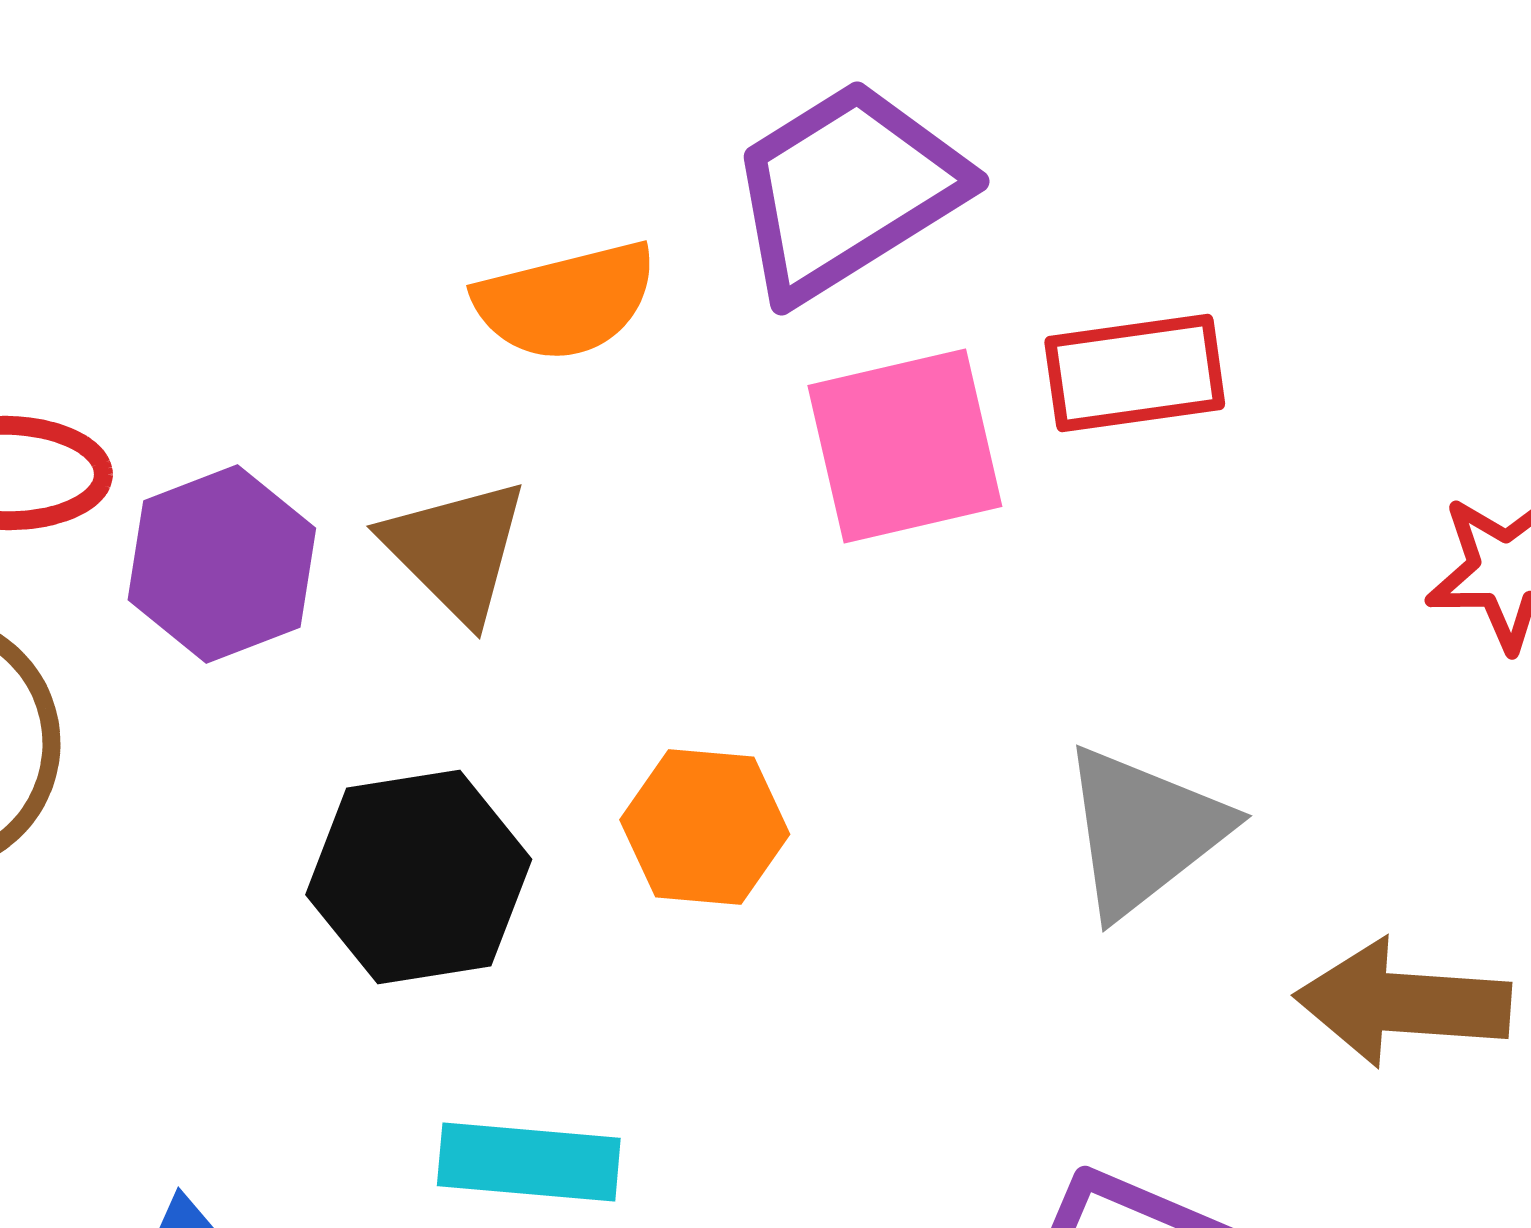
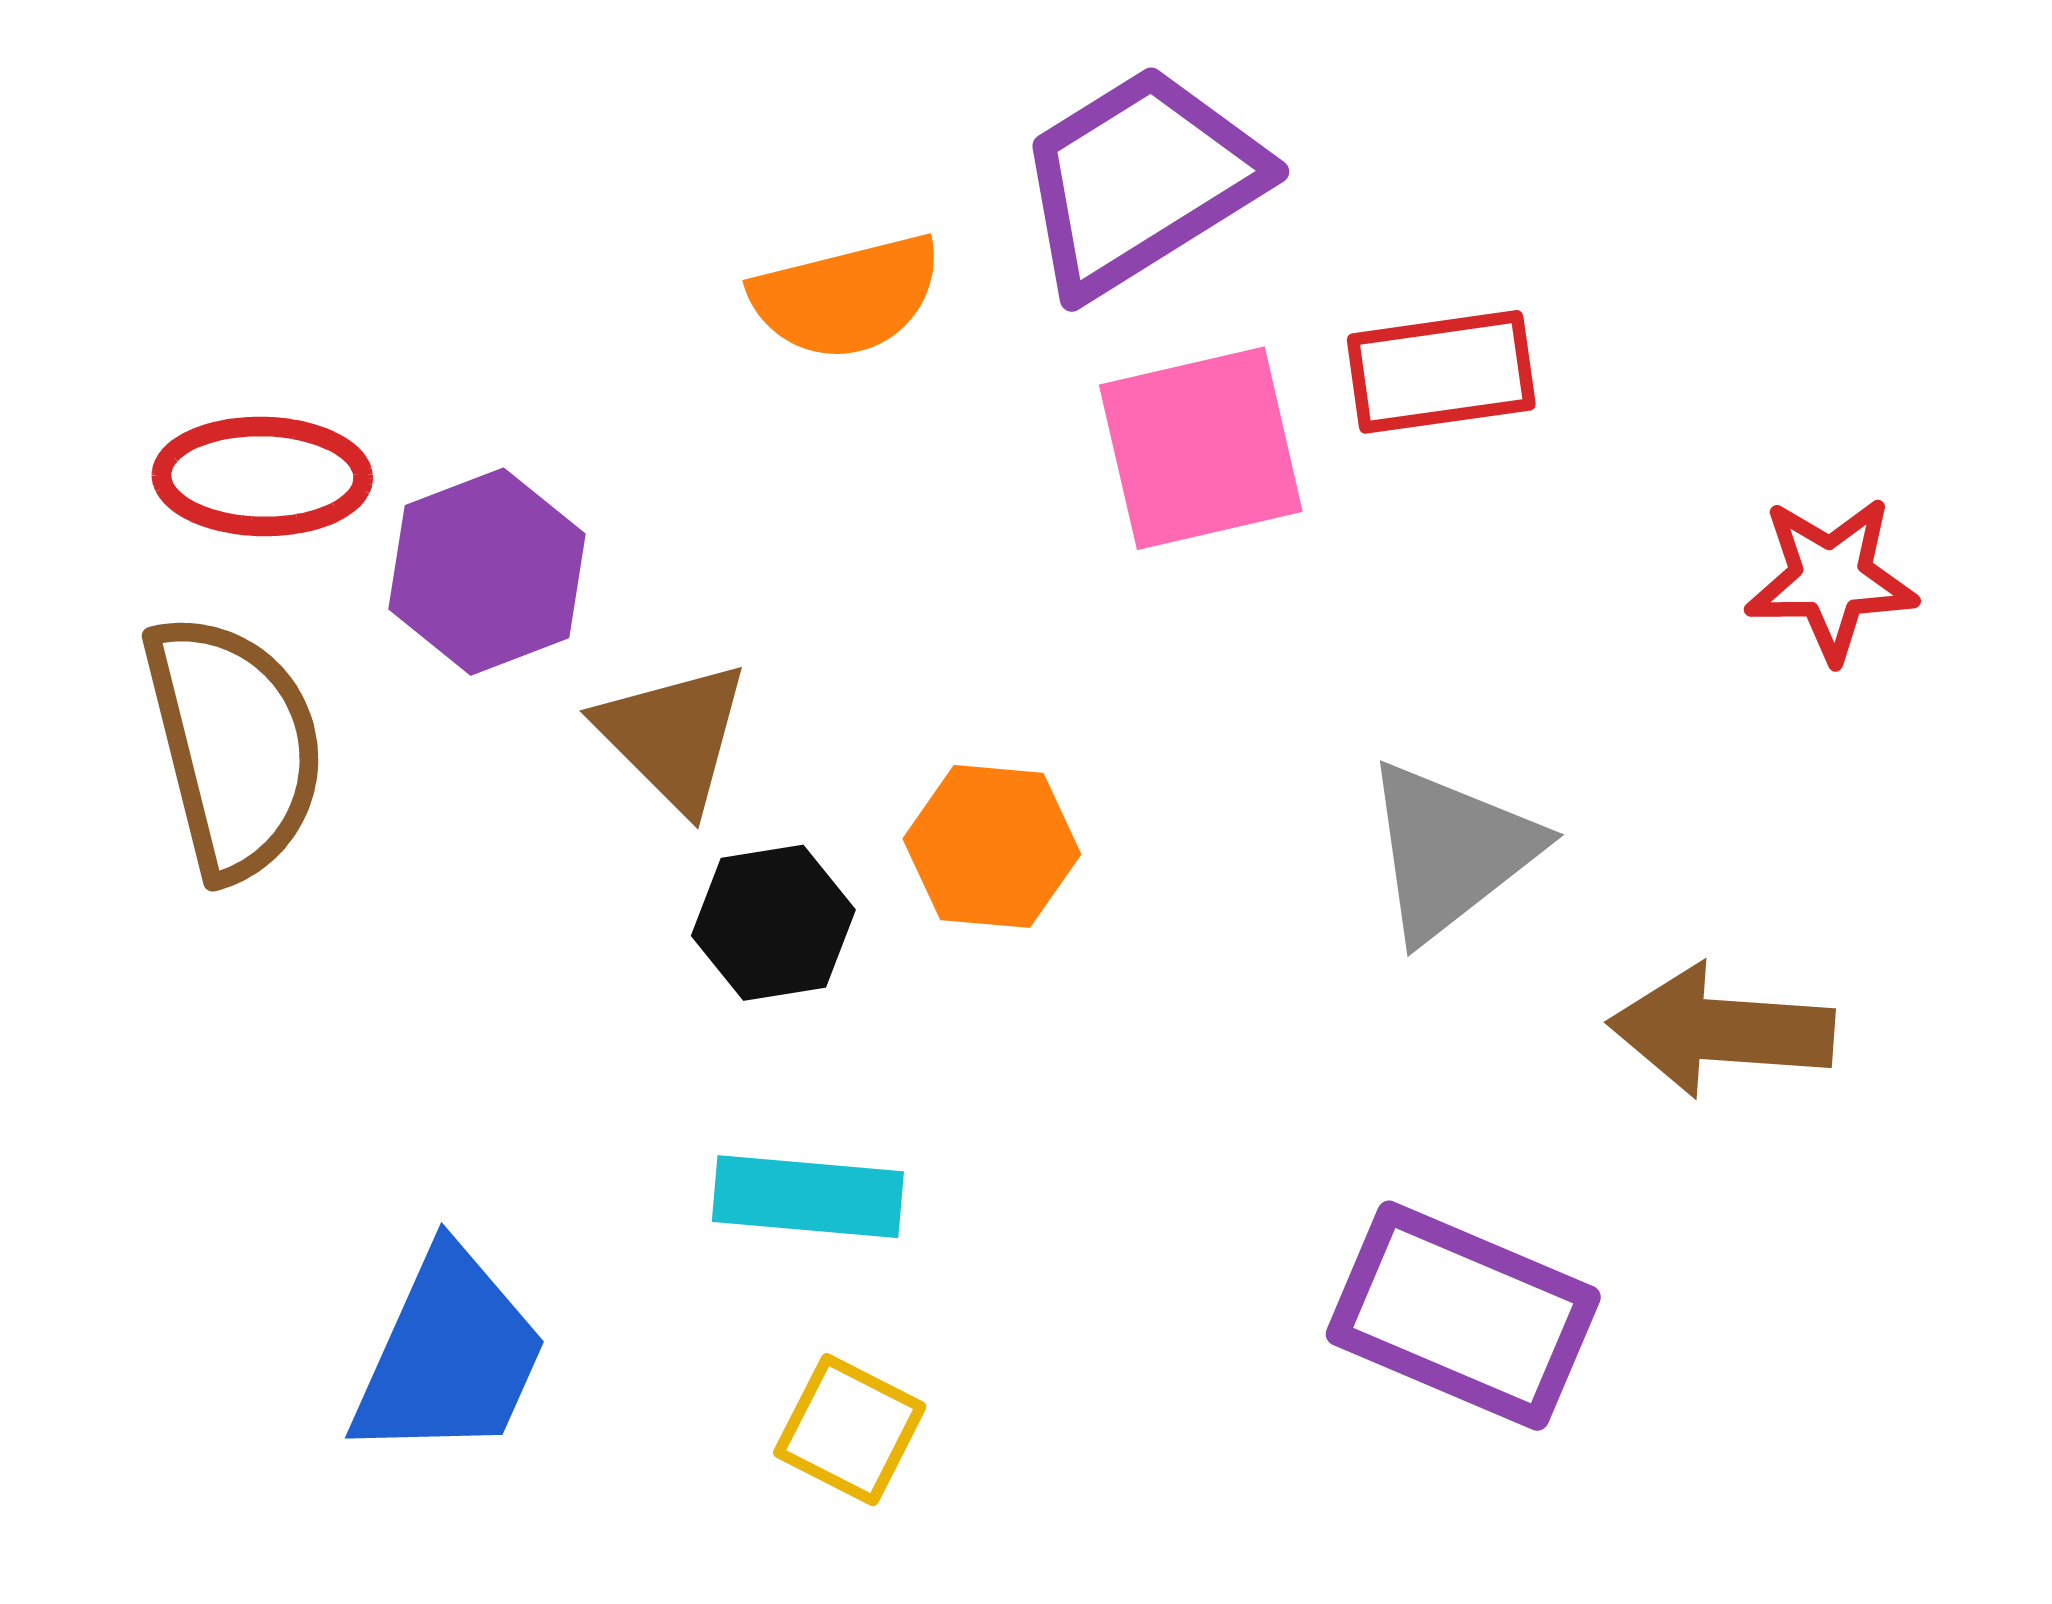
brown triangle: (456, 550) -> (673, 736), moved
black hexagon: (419, 877) -> (773, 923), moved, size x0.7

